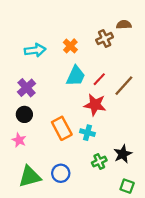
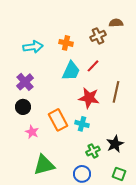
orange cross: (70, 46) -> (66, 43), turned -32
red line: (99, 79) -> (93, 66), moved
brown line: (124, 86) -> (116, 92), moved, turned -30
pink star: (19, 140) -> (32, 132), moved
blue circle: (61, 173) -> (82, 174), moved
green triangle: (30, 176) -> (44, 165), moved

